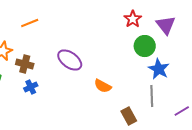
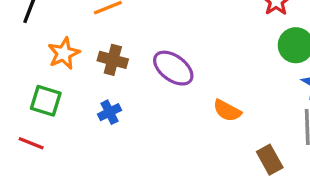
brown cross: (25, 64) -> (113, 60), moved

